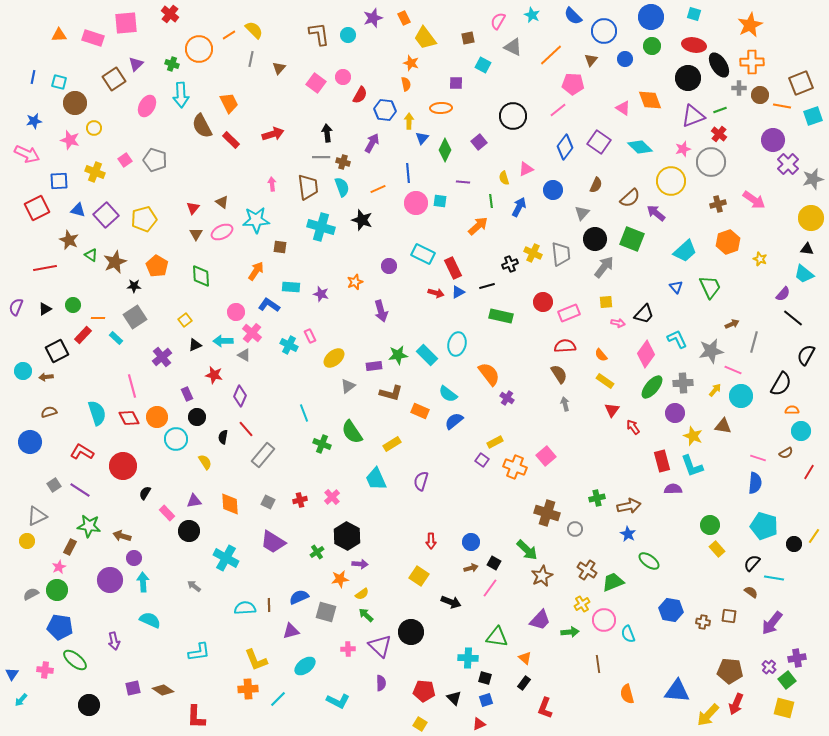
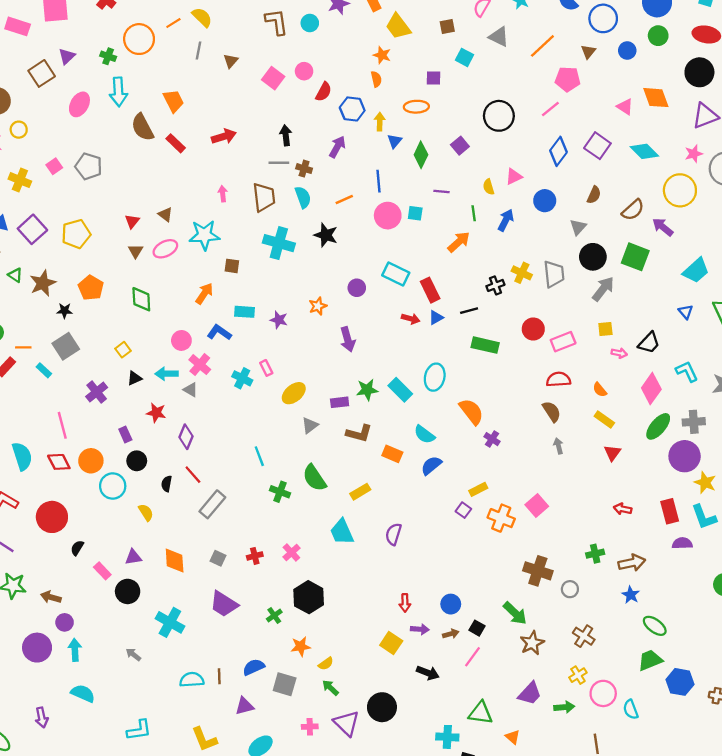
purple circle: (675, 413) -> (685, 456), size x1.4
red arrow: (633, 427) -> (623, 509), moved, turned -42
purple arrow: (360, 564) -> (420, 629), moved
green trapezoid: (613, 582) -> (650, 660), moved

